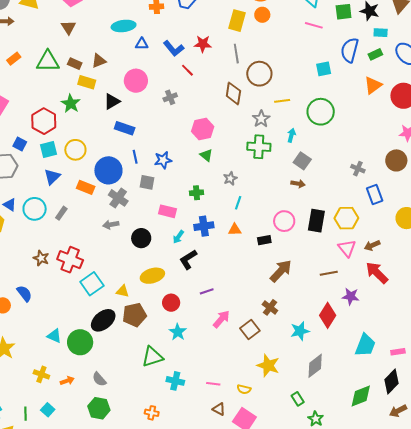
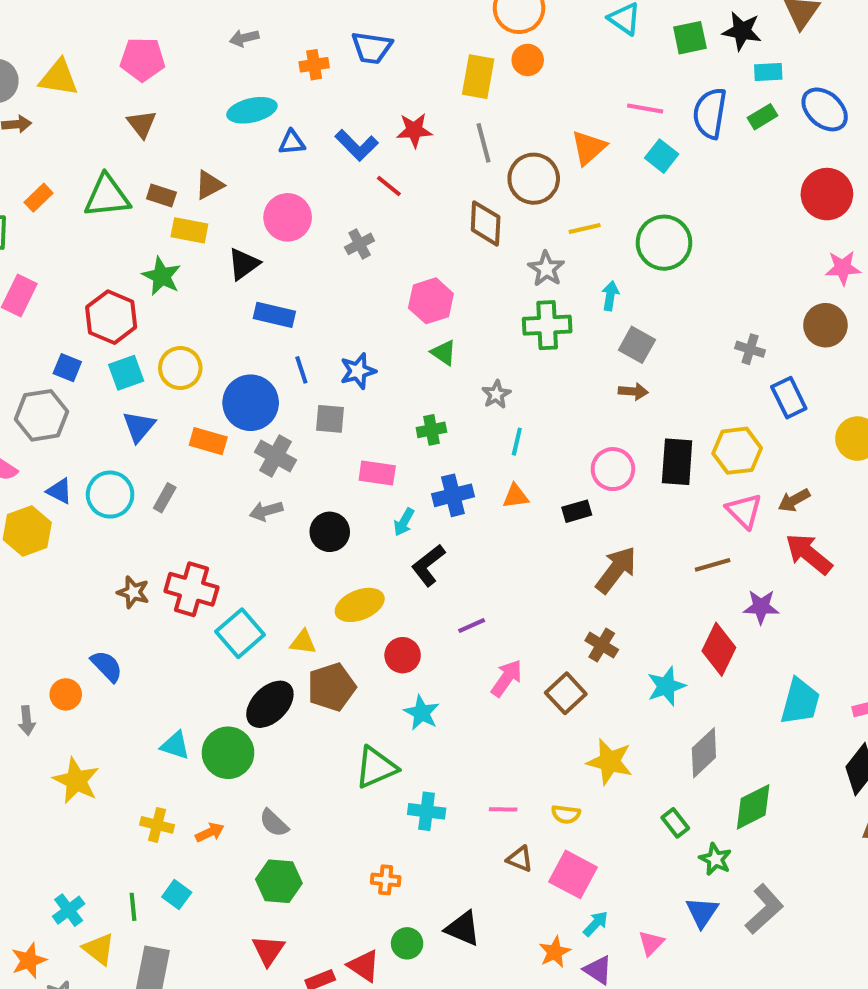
pink line: (314, 25) -> (645, 108), moved
cyan square: (324, 69) -> (662, 156), turned -35
orange triangle: (373, 85) -> (589, 148), moved
green diamond: (361, 396) -> (753, 807), moved

